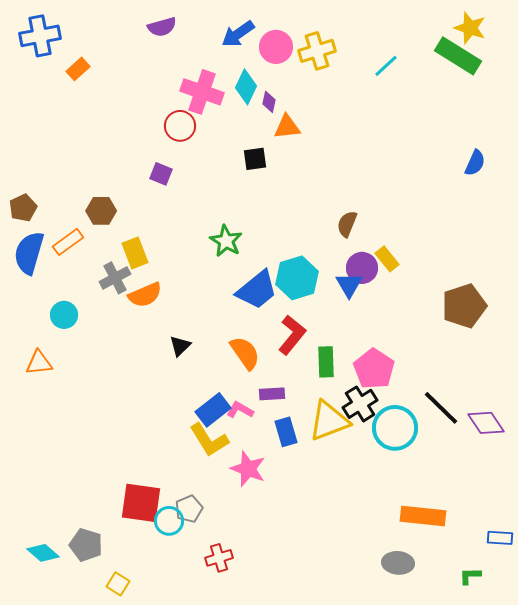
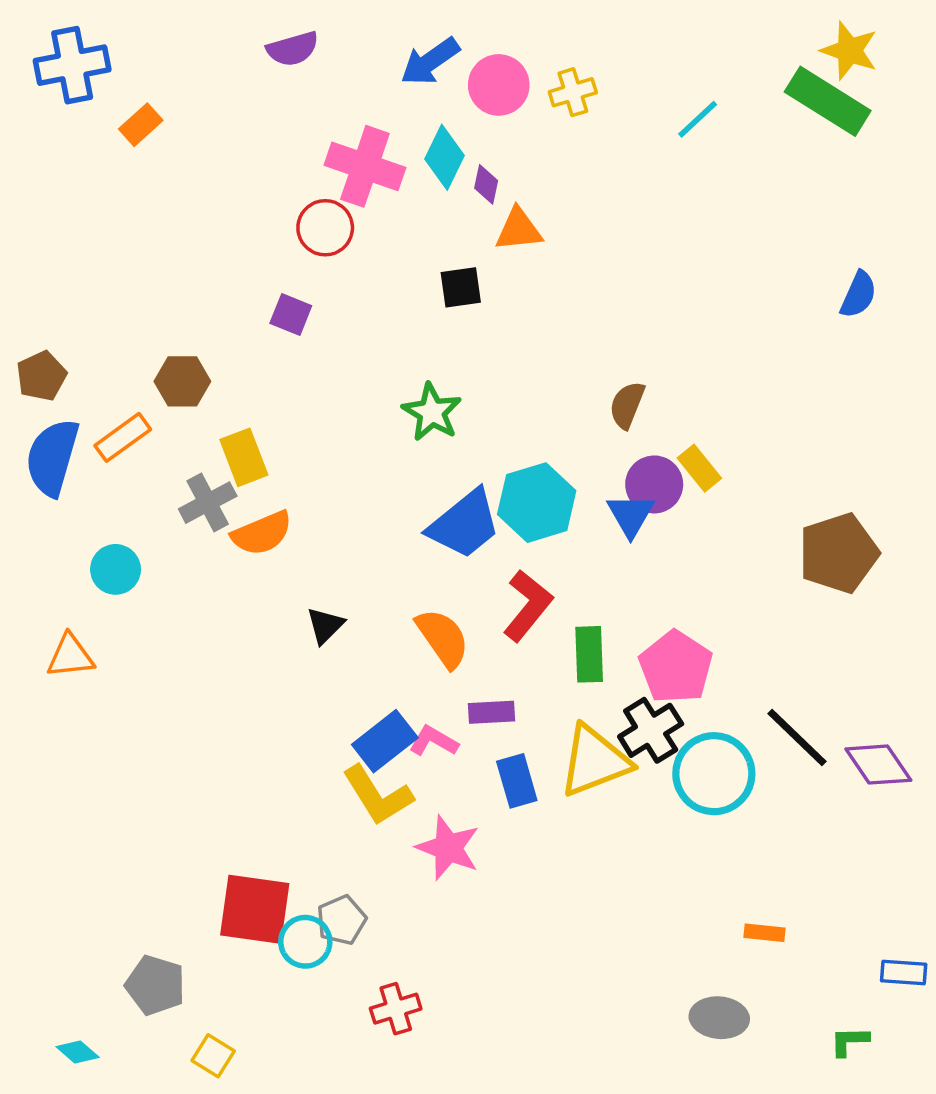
yellow cross: (317, 51) -> (573, 92), size x0.7
green star: (226, 241) -> (432, 412), moved
orange rectangle: (423, 516) -> (764, 933), size x0.5
cyan diamond: (43, 553) -> (78, 1052), moved, size x0.7

